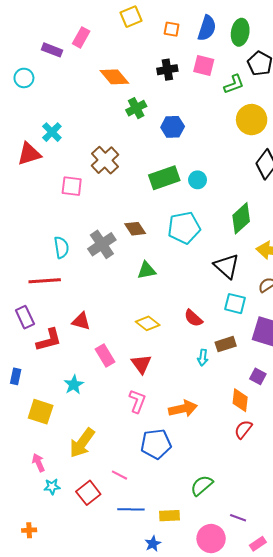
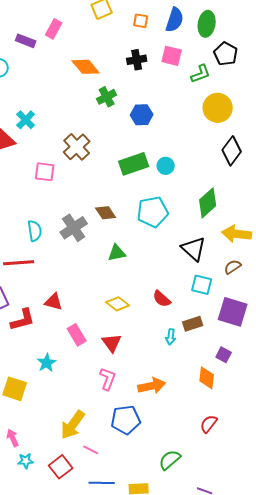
red semicircle: (243, 429) -> (209, 424), moved
yellow arrow: (82, 443) -> (73, 425), moved

